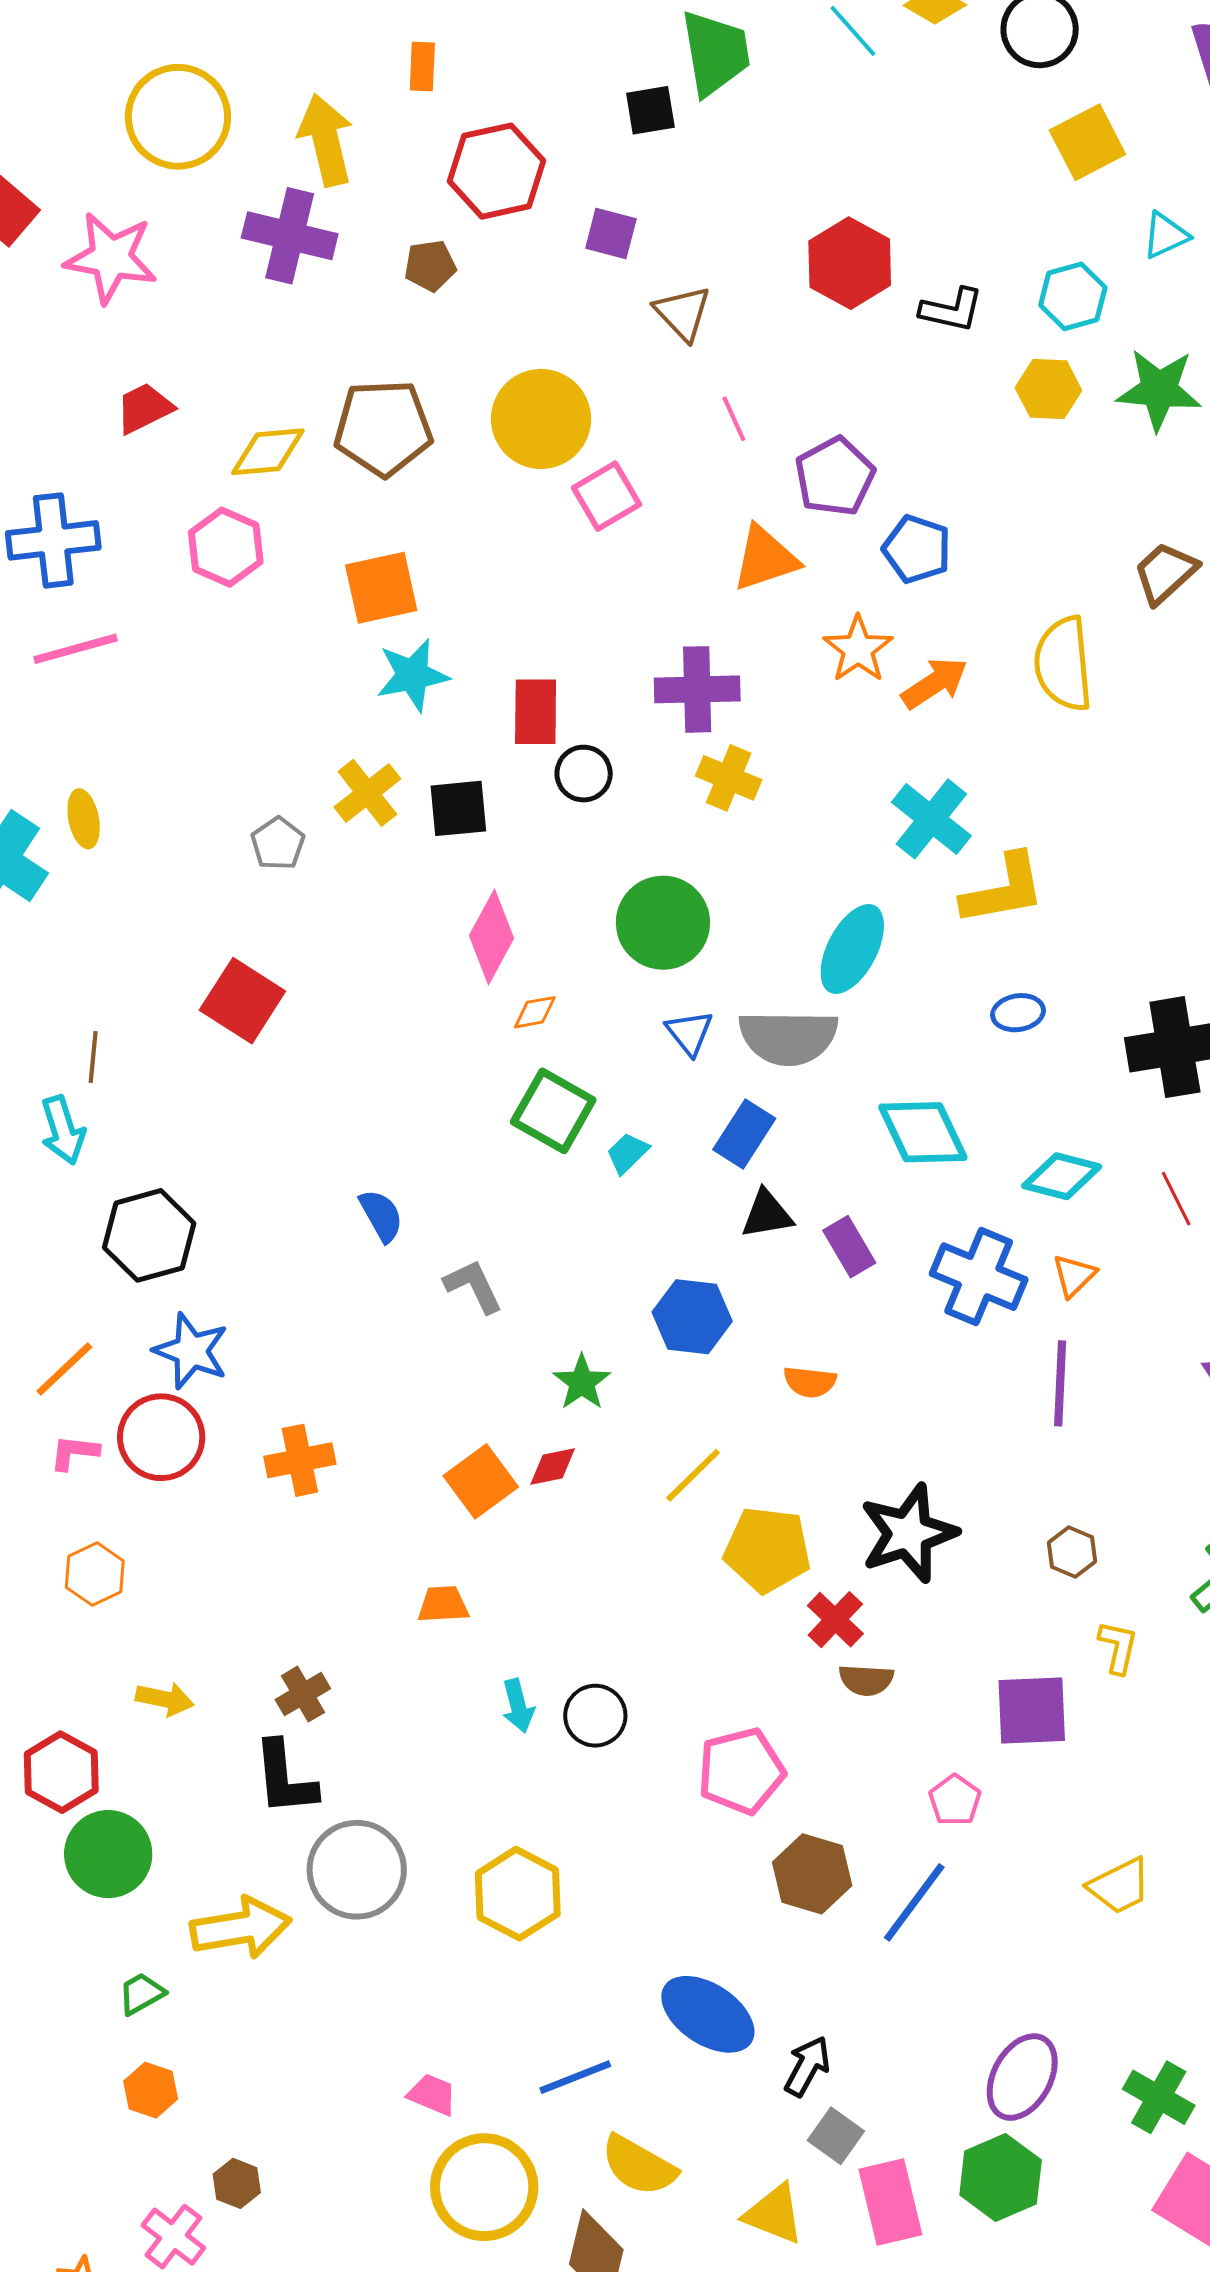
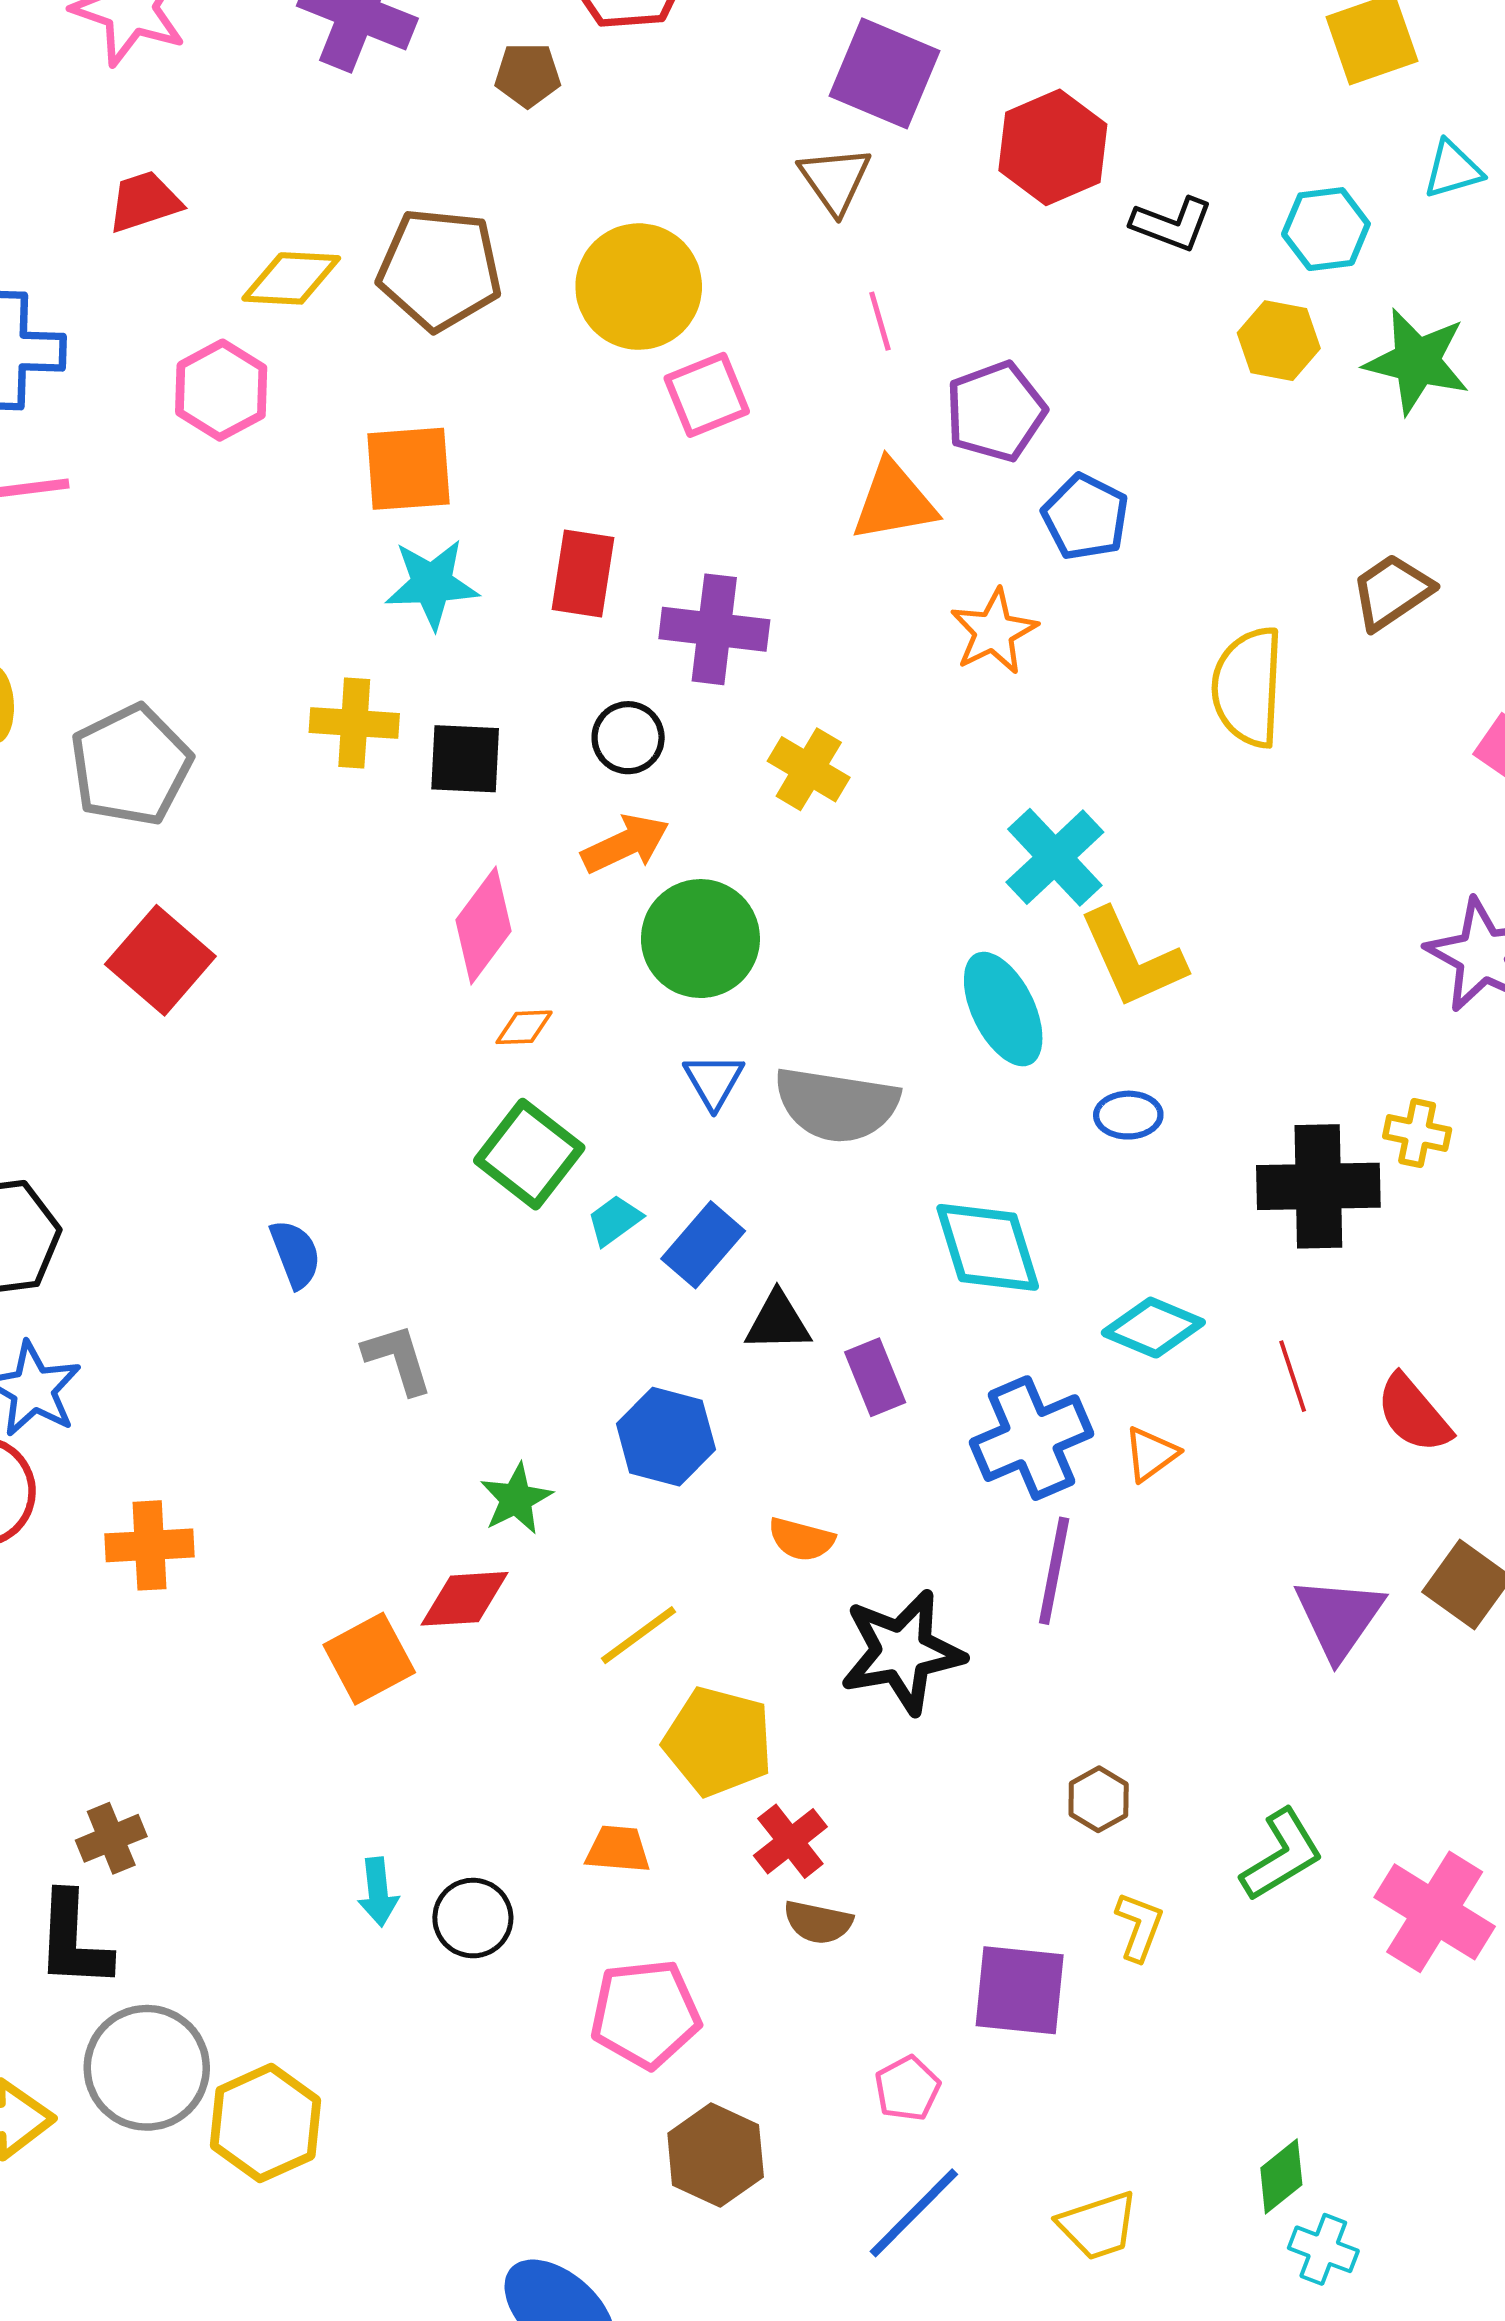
purple square: (611, 234) -> (884, 73), moved, size x1.6
orange arrow: (935, 683) -> (625, 844), moved
purple cross: (697, 689) -> (714, 629), moved
red rectangle: (536, 712) -> (583, 574), moved
yellow cross: (367, 793) -> (354, 723), turned 34
gray pentagon: (278, 844) -> (131, 765), moved, size x1.8
yellow L-shape: (1003, 890) -> (1132, 958), turned 68
cyan ellipse: (852, 949) -> (1003, 1009), moved, turned -62
blue rectangle: (744, 1134) -> (703, 1245), moved
blue cross: (979, 1277) -> (1032, 1438), turned 36
purple line: (1060, 1383) -> (1054, 1571), moved
red diamond: (553, 1467) -> (464, 1599), size x1.4
orange square: (481, 1481) -> (369, 1659), moved
black star: (909, 1533) -> (902, 1652), moved
orange trapezoid: (443, 1604) -> (618, 1849), moved
yellow hexagon: (518, 1894) -> (266, 2123), moved
blue line: (914, 1902) -> (914, 2213), moved

